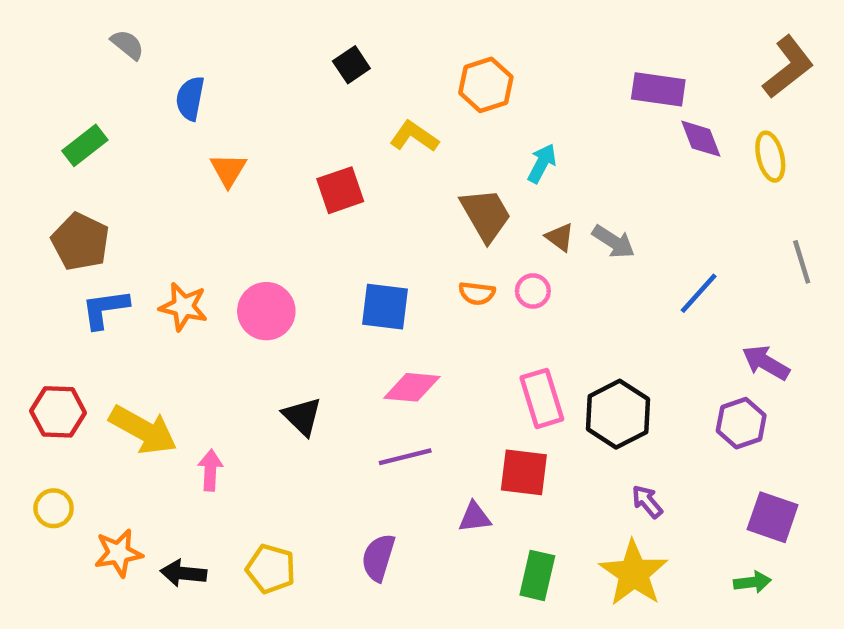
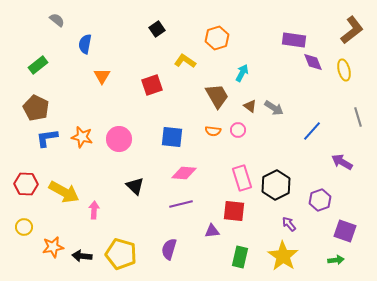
purple hexagon: (741, 423) -> (320, 200), moved
yellow pentagon: (271, 569) -> (121, 254), size x1.4

